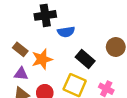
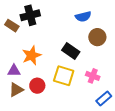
blue semicircle: (66, 32) -> (83, 17), moved
brown rectangle: (20, 49) -> (12, 26), moved

